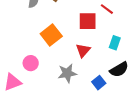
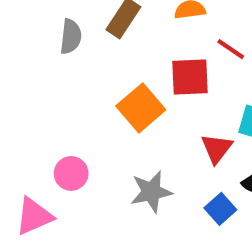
orange square: (51, 35) -> (141, 108), moved
red triangle: (83, 50) -> (217, 148), moved

